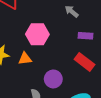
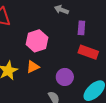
purple rectangle: (86, 36) -> (81, 28), turned -72

